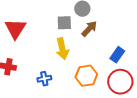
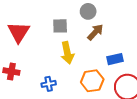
gray square: (64, 23) -> (60, 26), moved
blue rectangle: (117, 55) -> (115, 59), moved, turned 42

